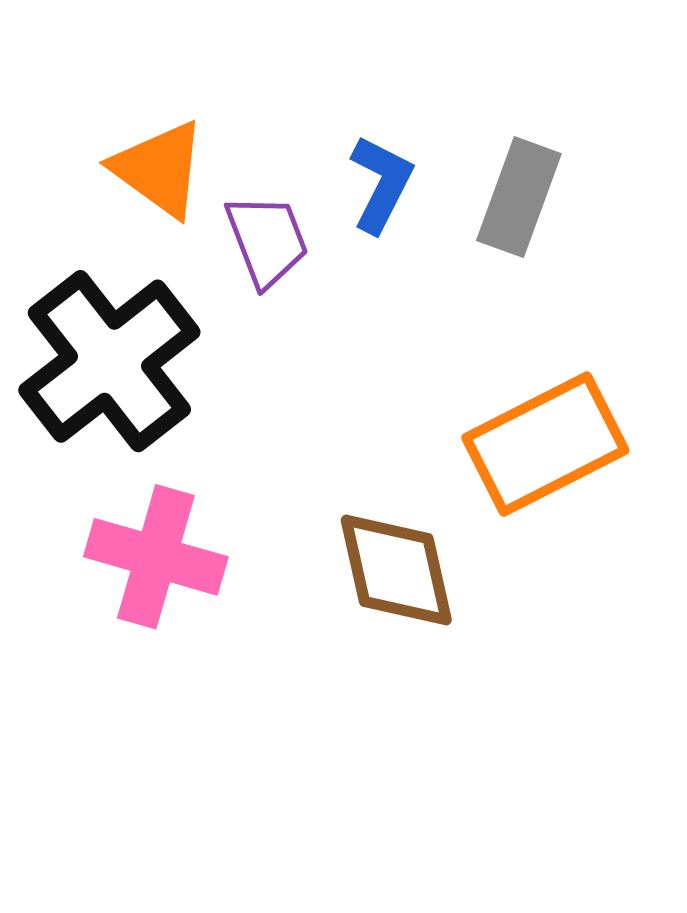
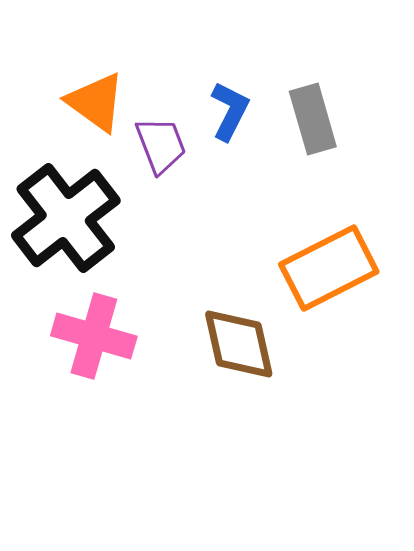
gray rectangle: (519, 197) -> (313, 119), turned -36

